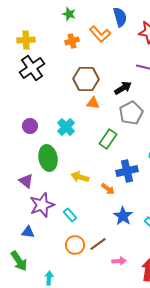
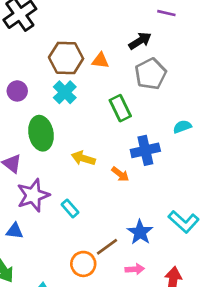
brown hexagon: (86, 79) -> (66, 58), moved
green rectangle: (108, 139) -> (120, 108), turned -60
blue star: (123, 216) -> (140, 232), moved
orange circle: (75, 245) -> (83, 264), moved

